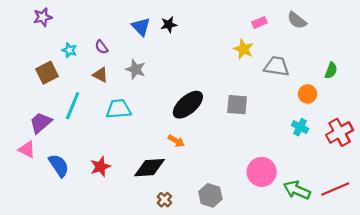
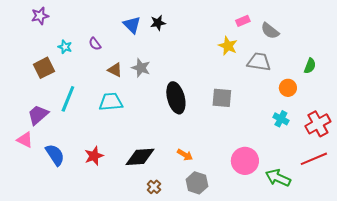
gray semicircle: (297, 20) -> (270, 31), moved
gray star: (136, 69) -> (141, 68), moved
brown triangle: (100, 75) -> (115, 70), moved
black ellipse: (188, 105) -> (176, 98), turned -64
orange arrow: (176, 141) -> (185, 155), moved
red line: (335, 189) -> (314, 159), moved

